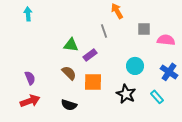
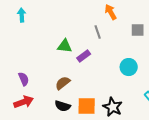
brown semicircle: (69, 73) -> (63, 83), moved, turned -84
orange square: (93, 82) -> (87, 106), moved
black star: (126, 94) -> (113, 107), moved

